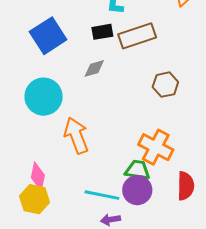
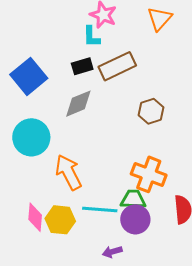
gray diamond: (94, 68) -> (78, 104), size x1.4
cyan line: (102, 195) -> (100, 209), moved
yellow hexagon: (35, 199) -> (60, 220), moved

